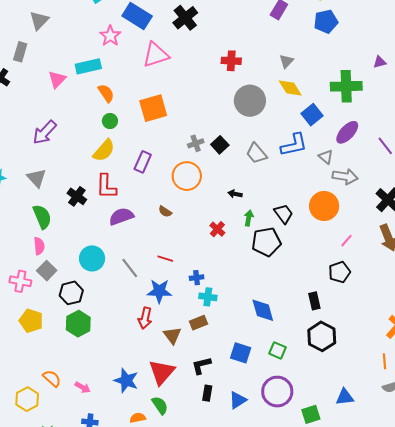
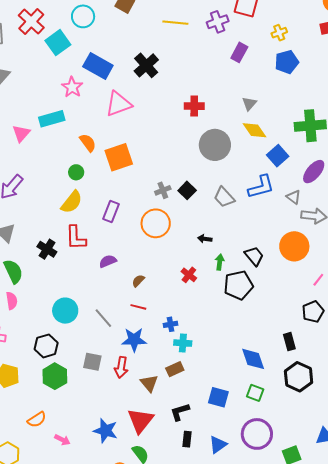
orange semicircle: (106, 93) -> (88, 143), moved
brown semicircle: (165, 212) -> (138, 281), moved, turned 104
purple semicircle: (121, 216) -> (108, 261), moved, size x0.7
gray square: (47, 271) -> (92, 362), moved, turned -30
blue diamond: (263, 310) -> (253, 359), moved
orange semicircle: (52, 378) -> (37, 420), moved, turned 108

